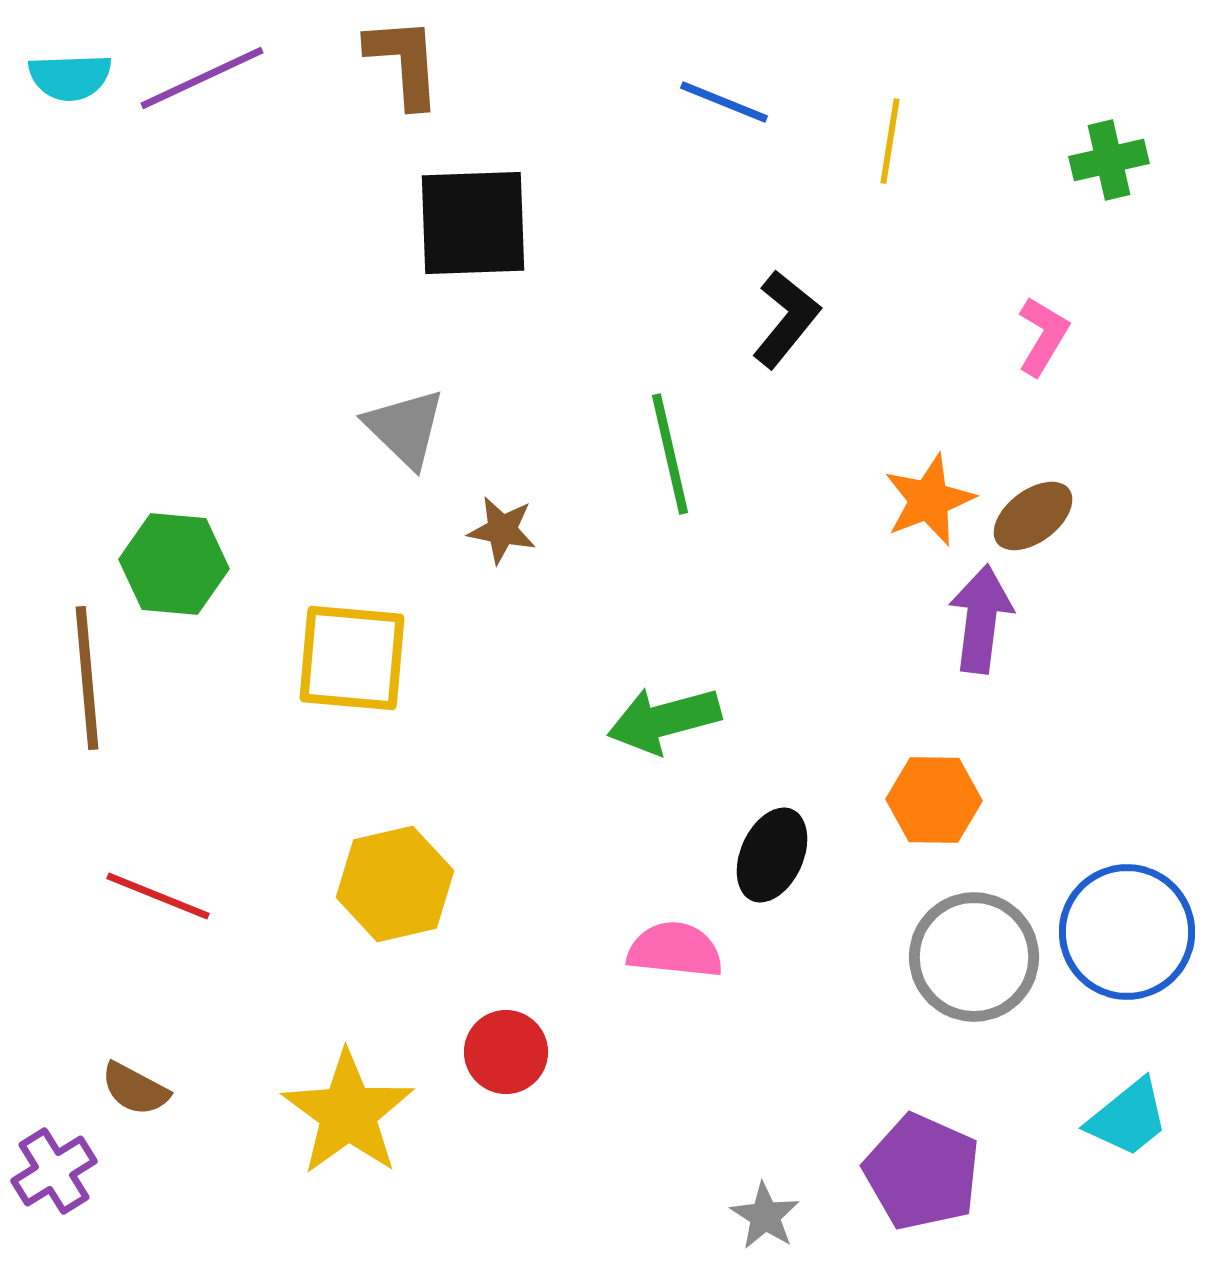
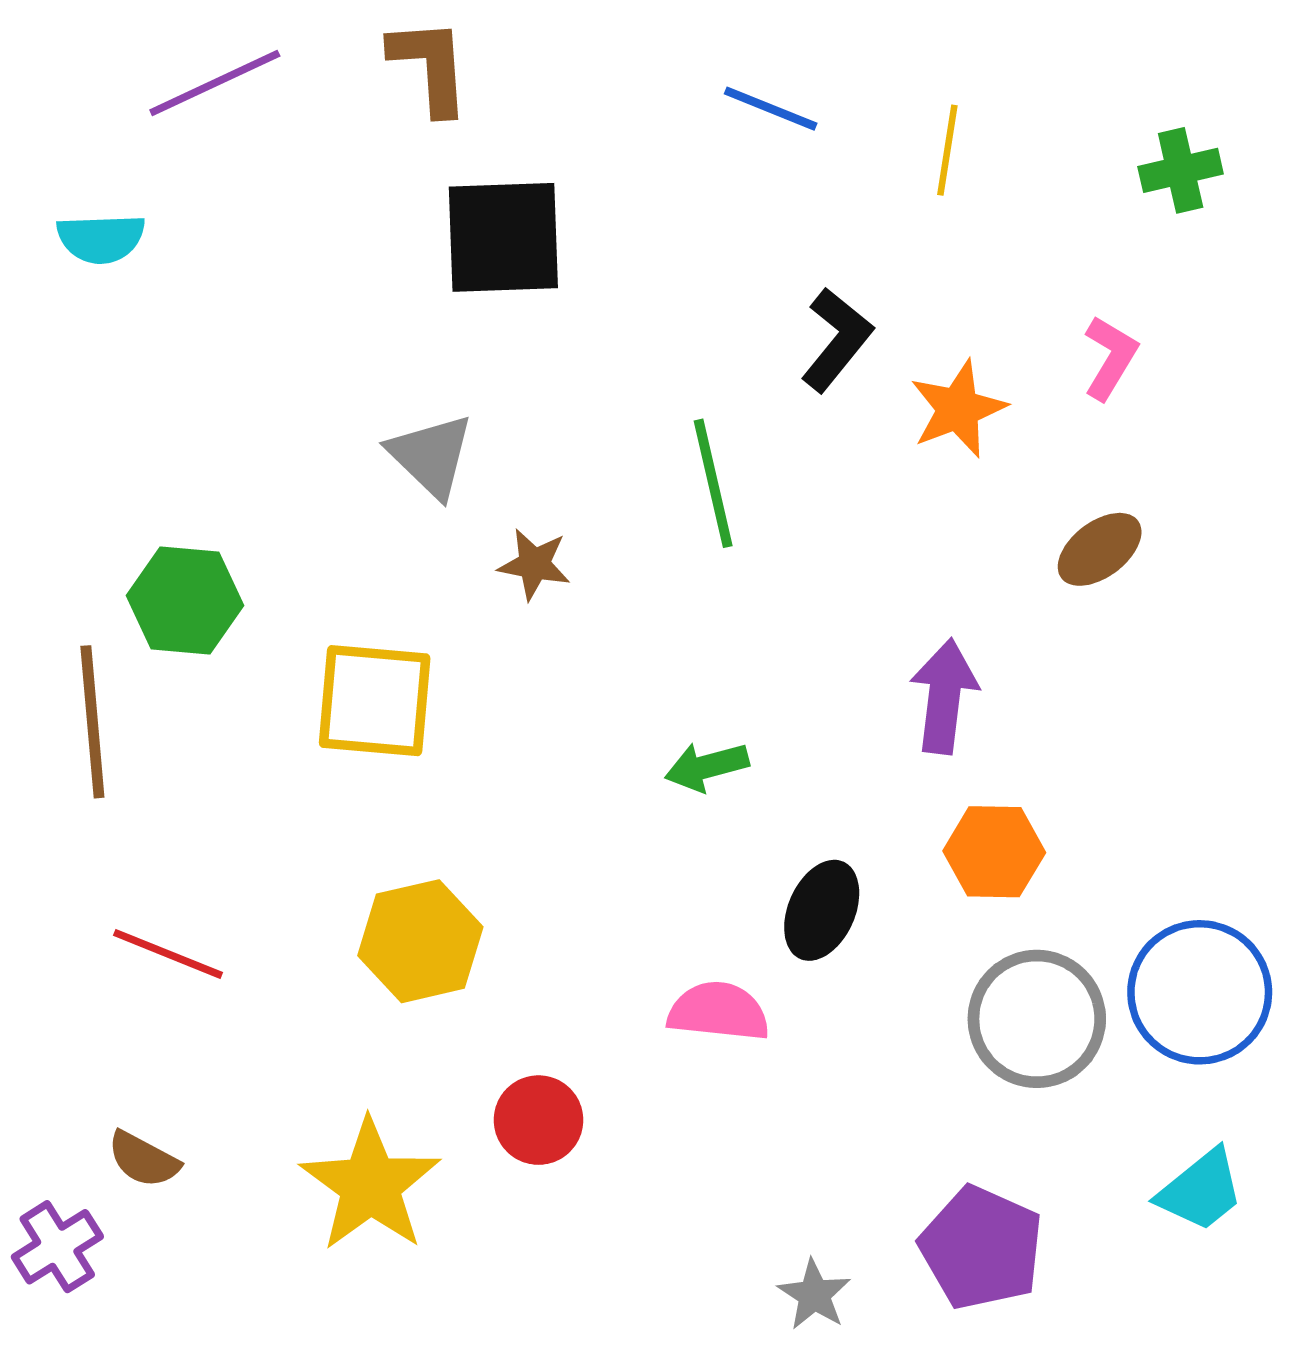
cyan semicircle: (70, 77) -> (101, 238), moved
orange star: (929, 500) -> (958, 409), moved
purple arrow: (981, 619) -> (944, 696), moved
green arrow: (664, 720) -> (707, 767), size x0.7

